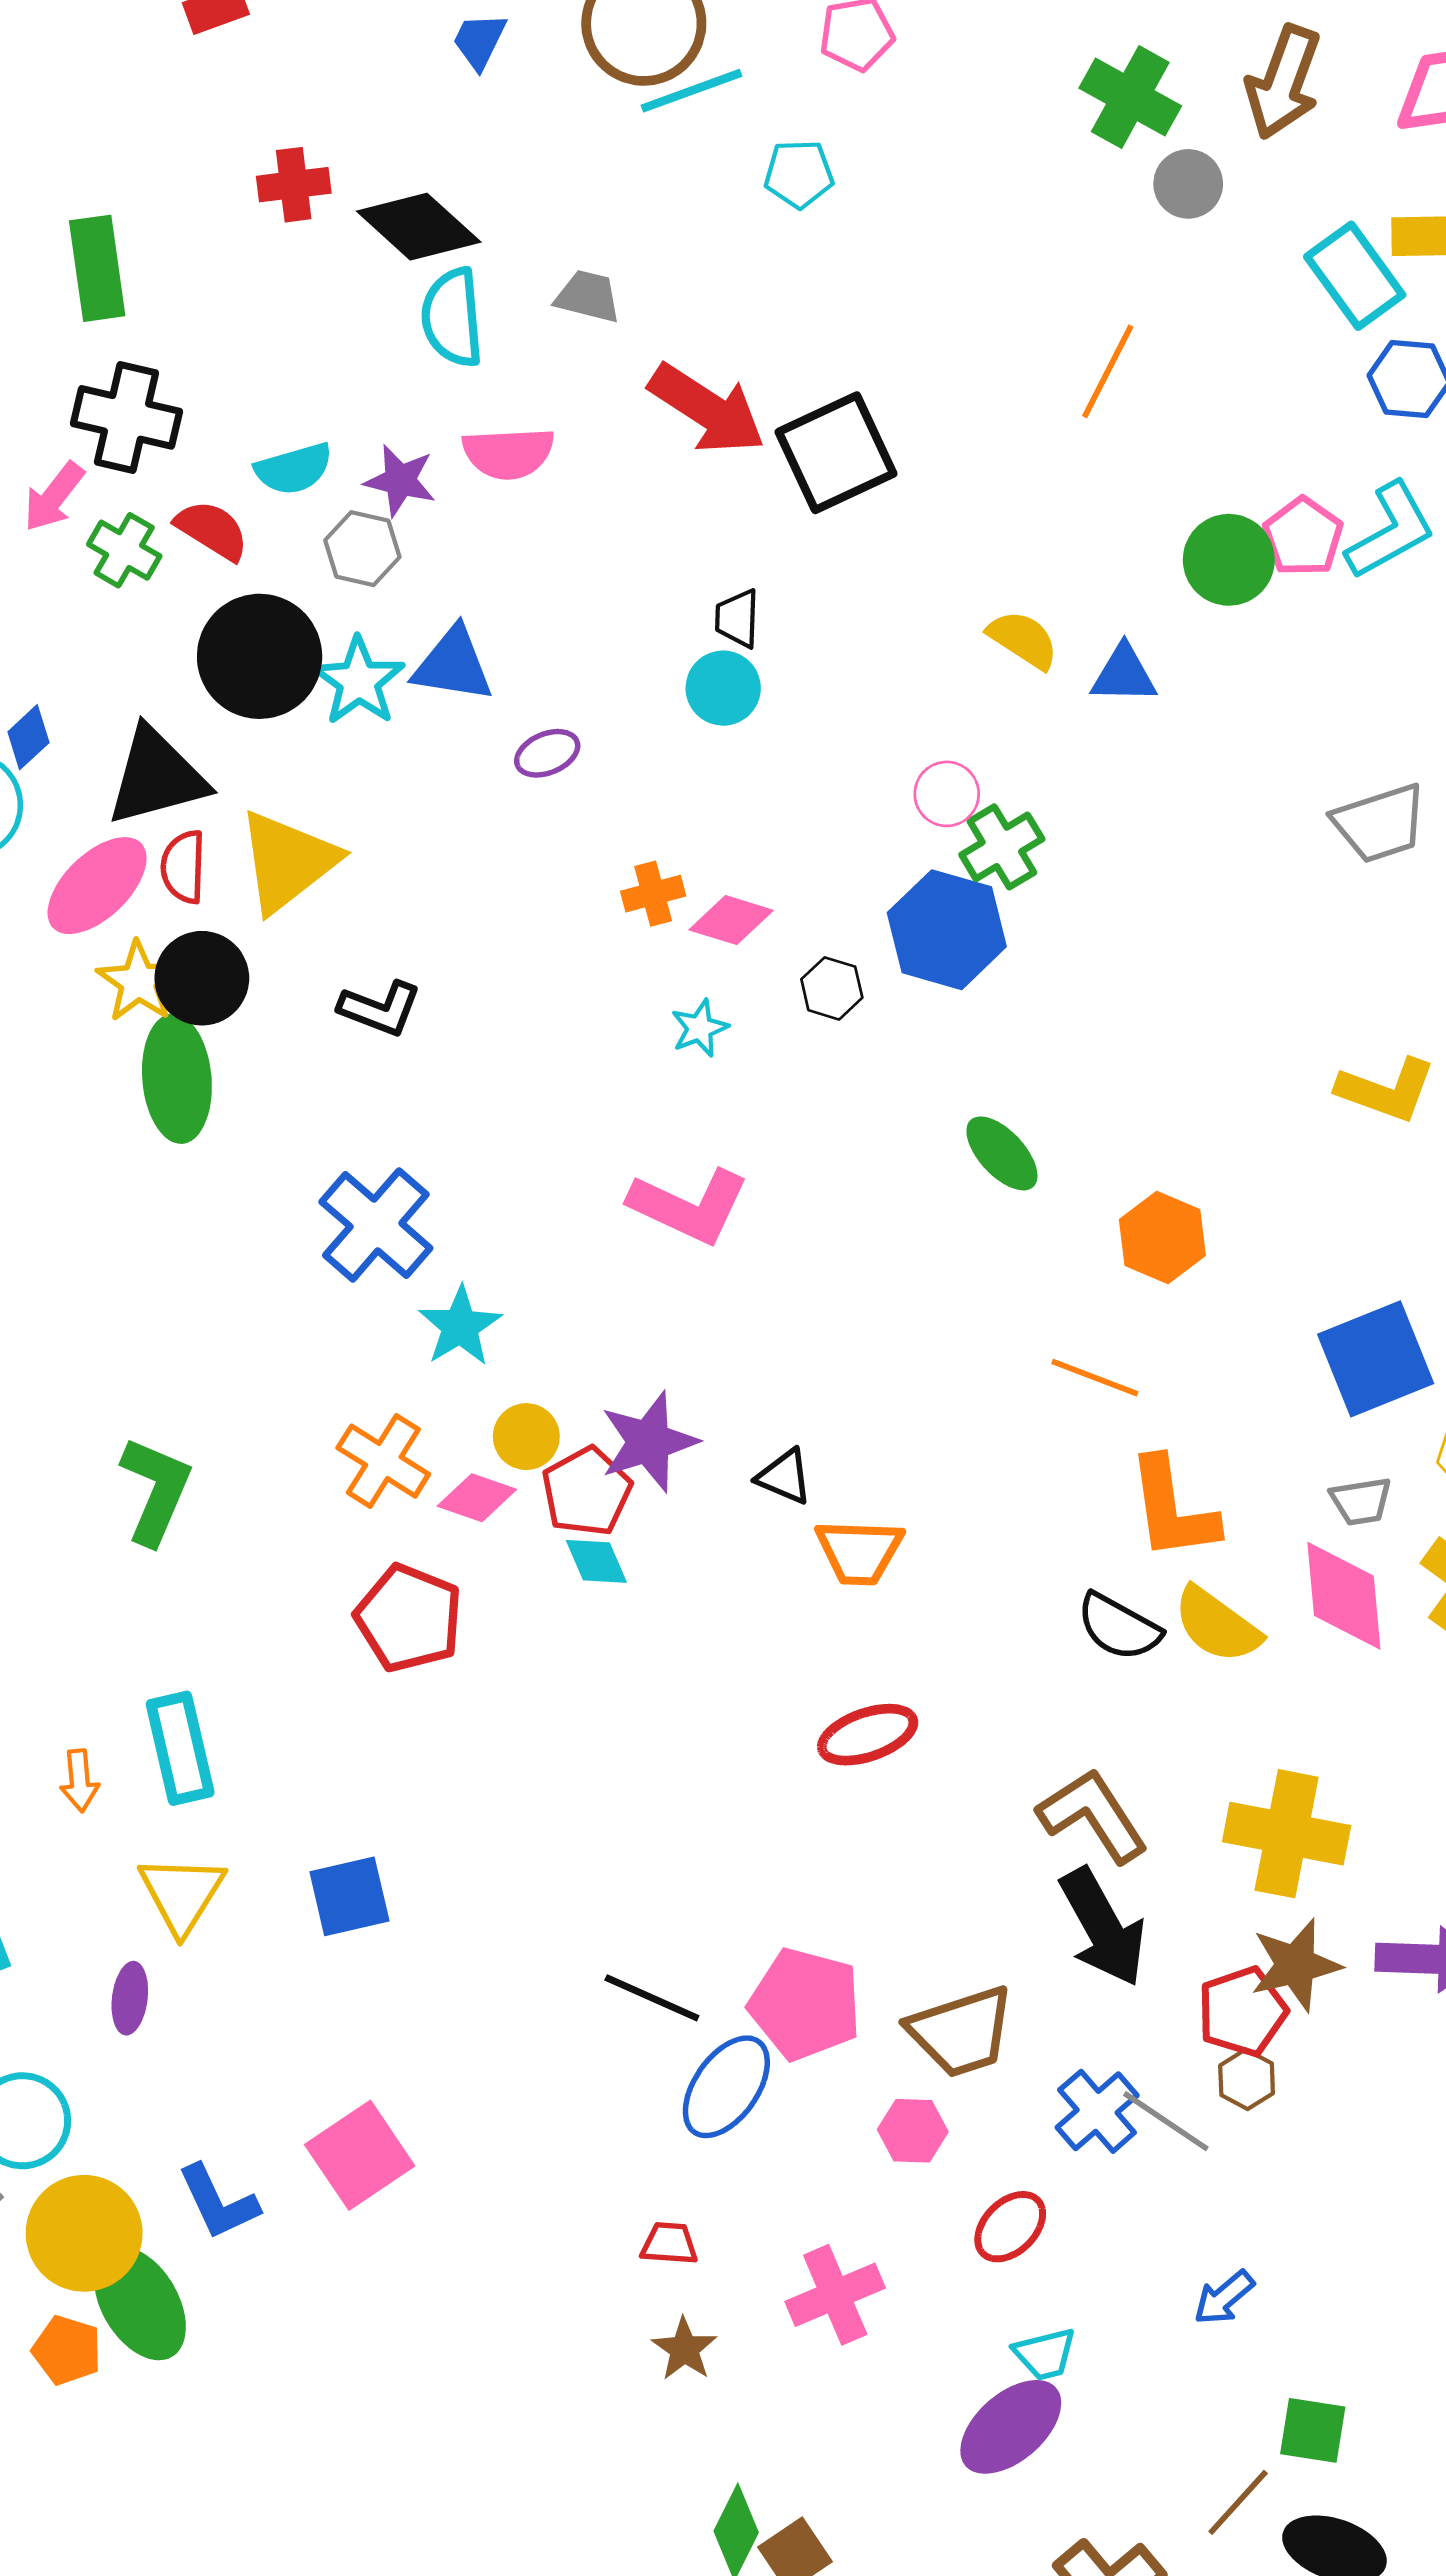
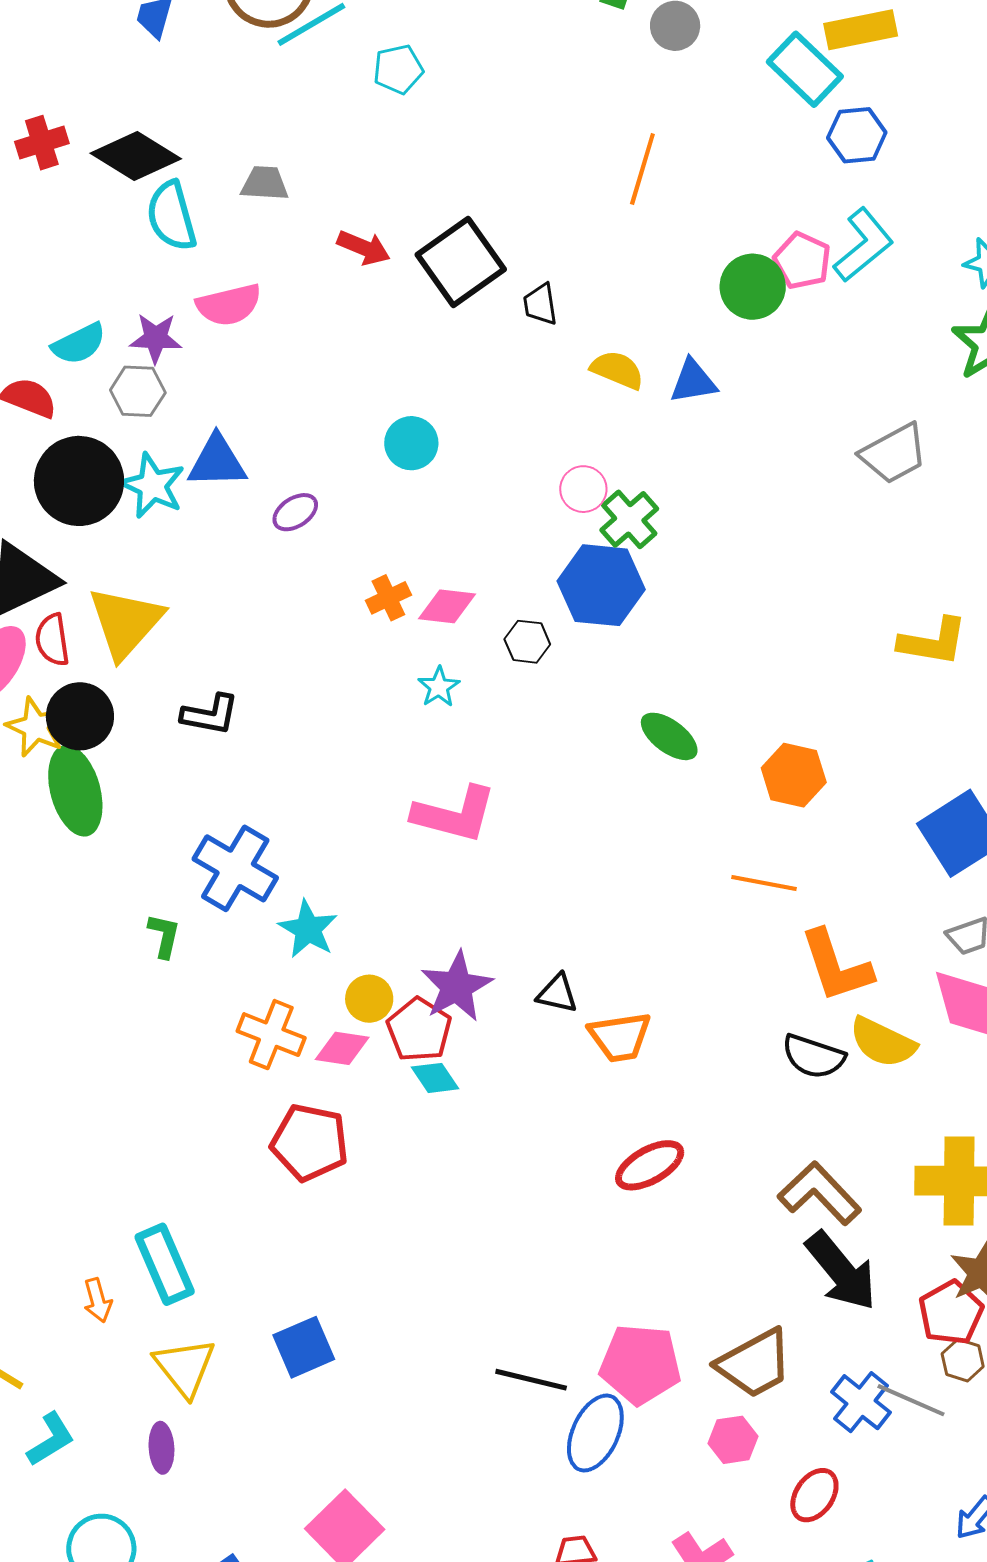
red arrow: (707, 409) -> (364, 248), size x0.6
black trapezoid: (737, 618) -> (540, 304), moved
green L-shape: (156, 1490) -> (164, 936), moved, size x0.6

